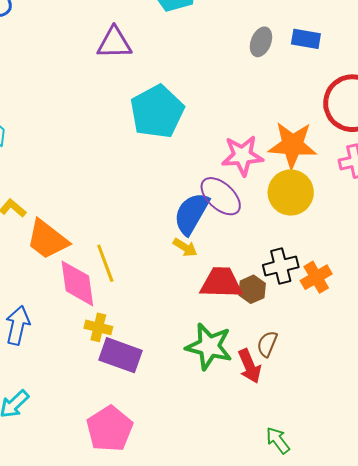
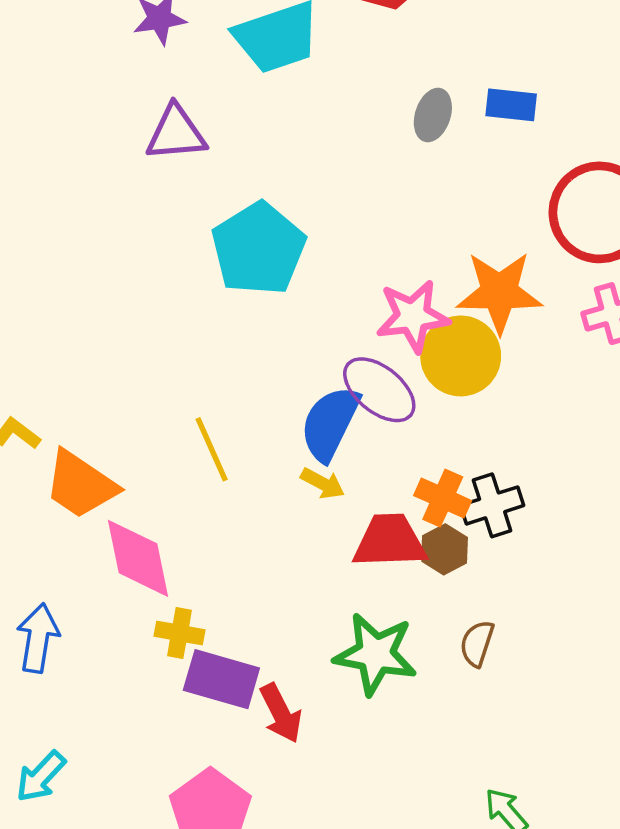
yellow circle: (291, 192) -> (461, 356), moved
yellow line: (105, 263) -> (212, 449), moved
orange cross: (316, 277) -> (443, 498), moved, turned -32
red arrow: (249, 366) -> (281, 713), moved

